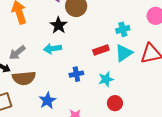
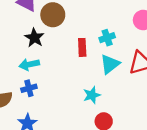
red rectangle: (101, 50) -> (82, 47), moved, turned -70
blue cross: (76, 74) -> (29, 88), moved

